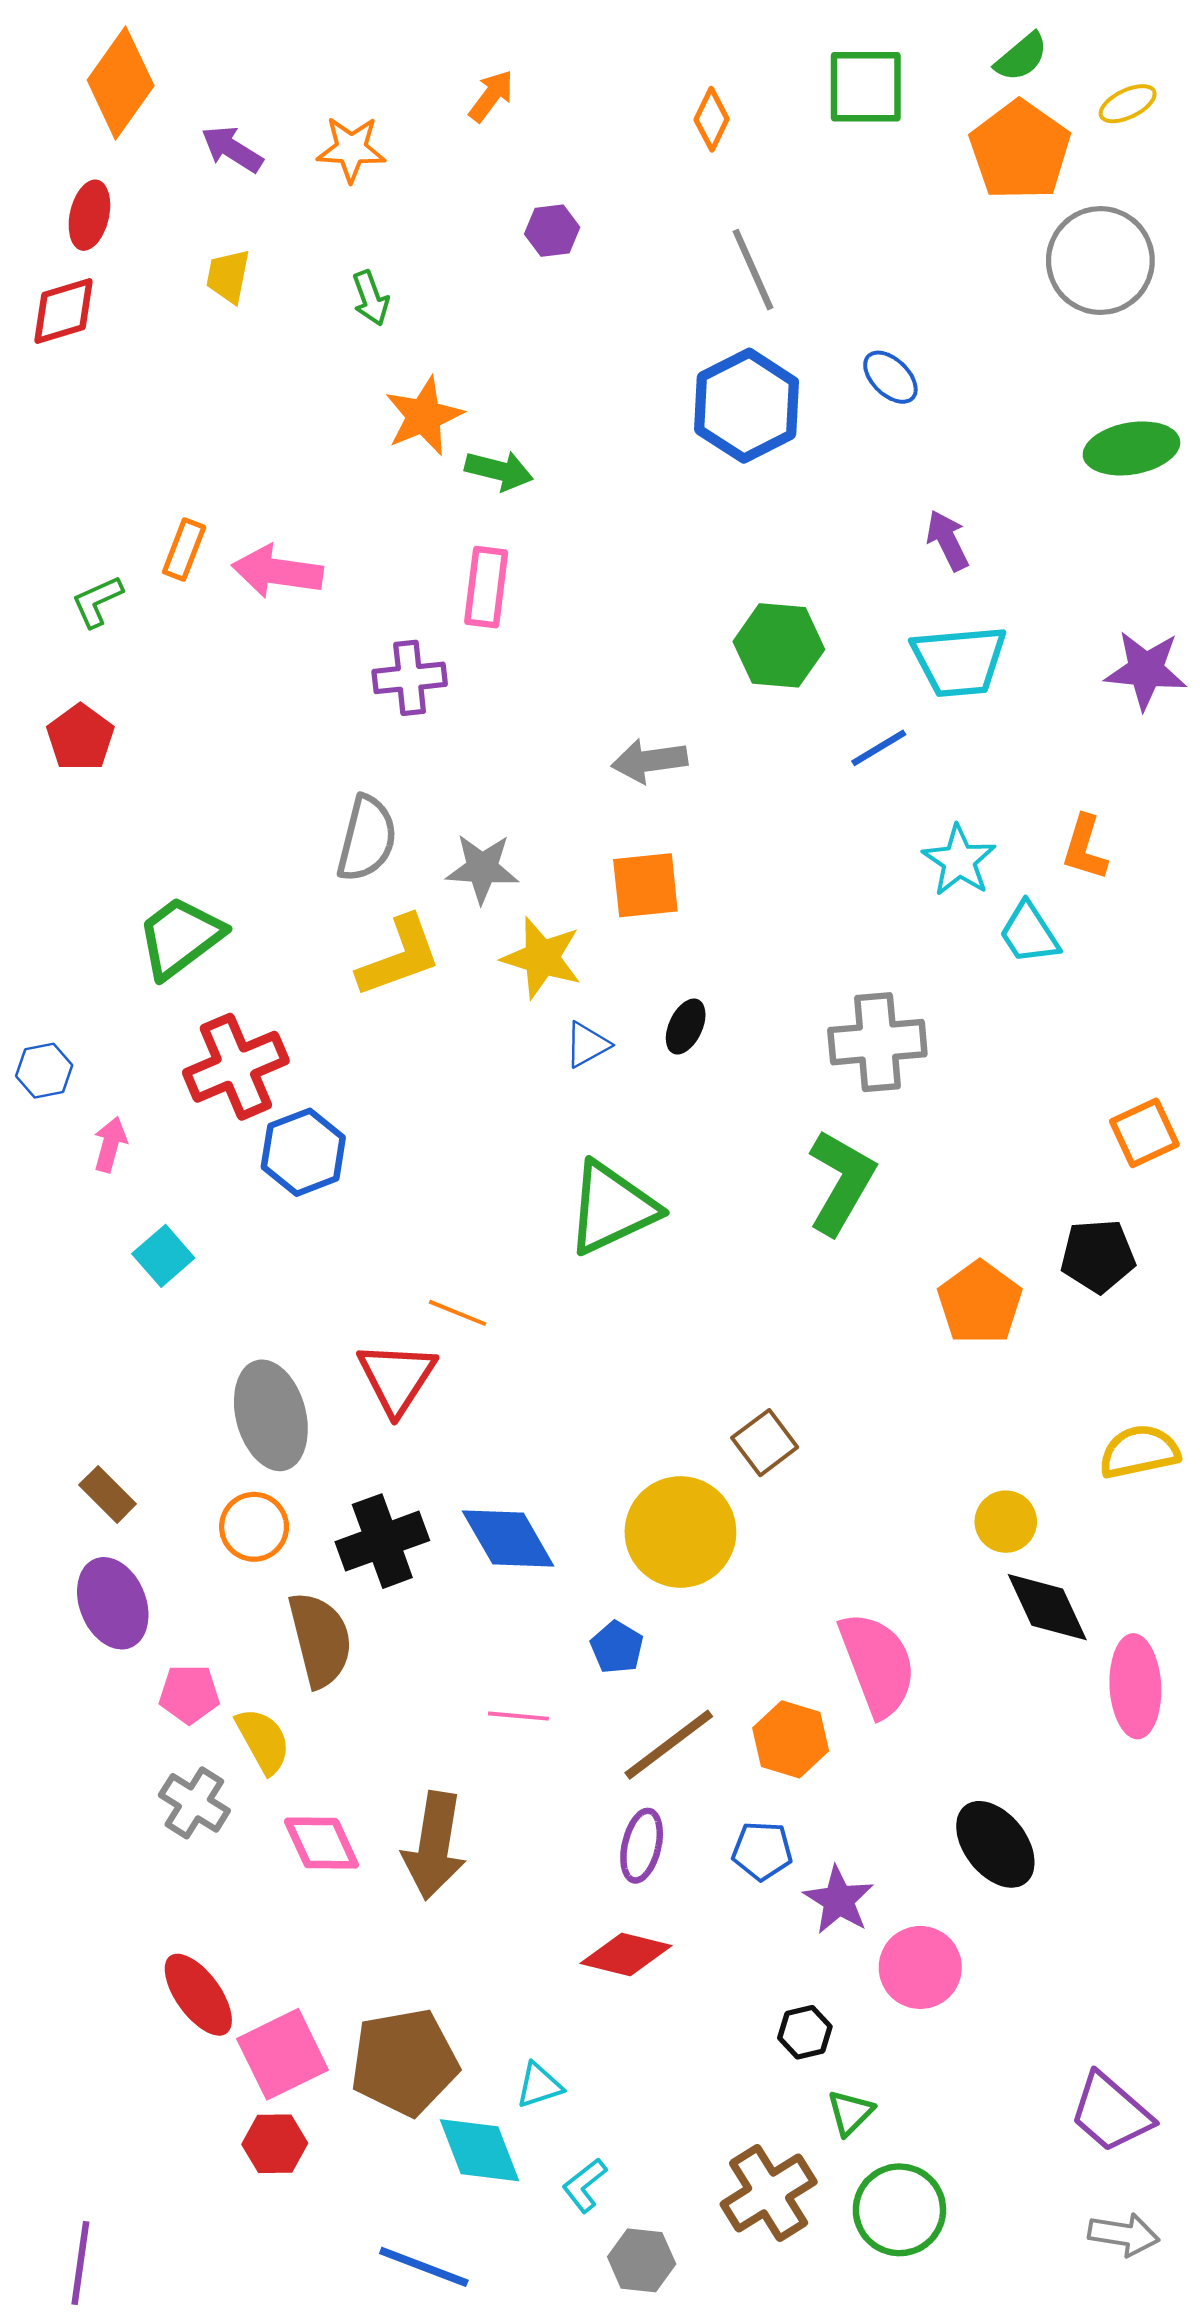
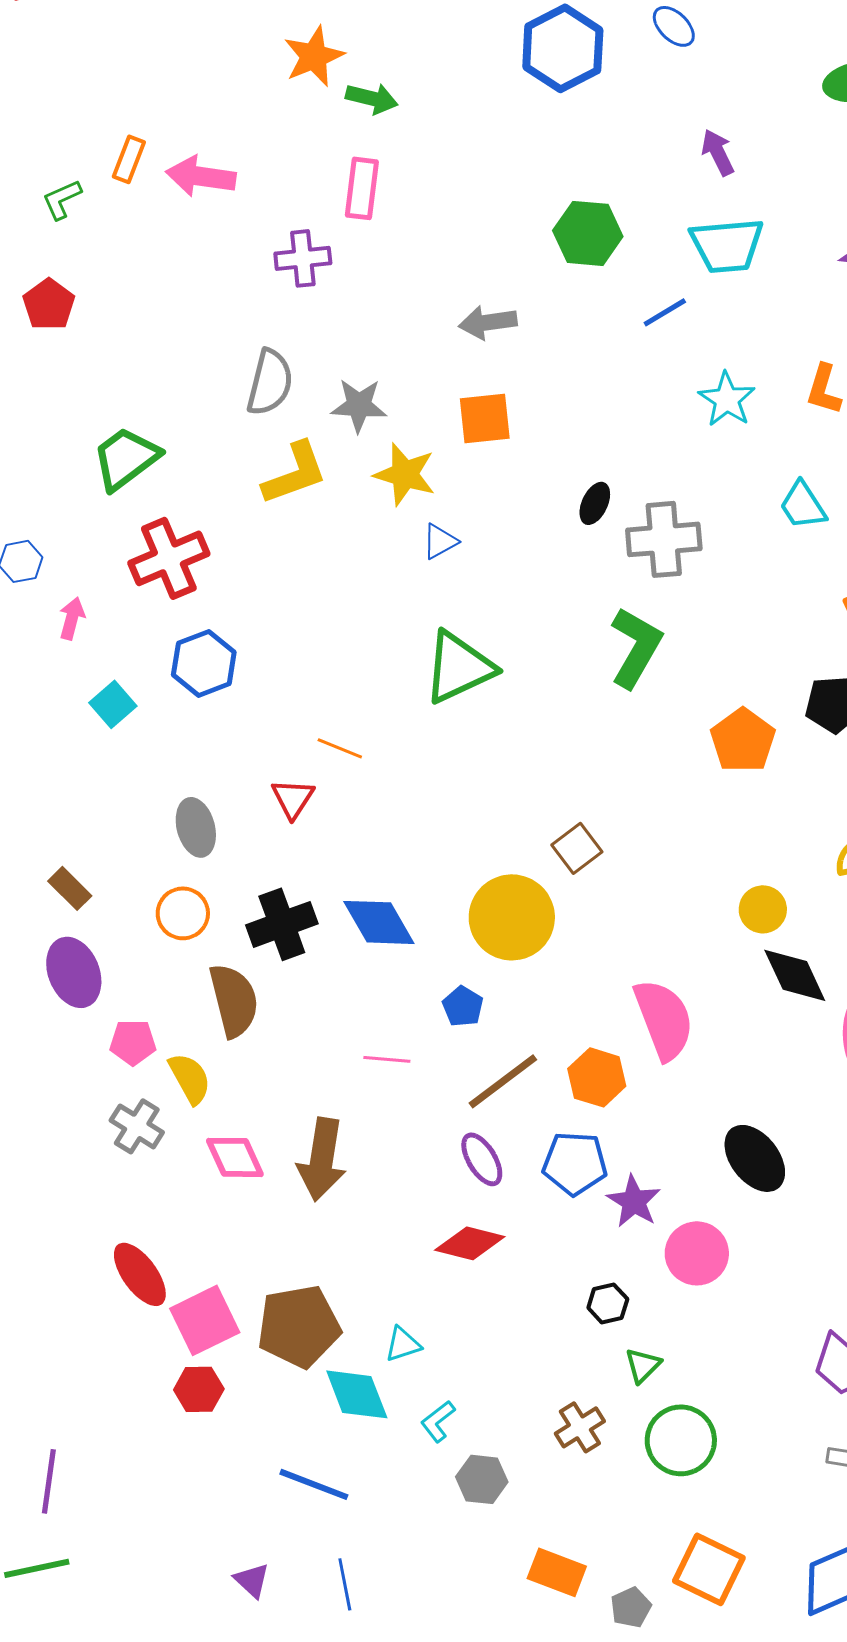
cyan trapezoid: (1029, 933) -> (803, 505), moved
black ellipse: (686, 1027) -> (595, 503), moved
blue hexagon: (303, 1152) -> (204, 663), moved
red triangle: (397, 1378) -> (293, 798), size x0.7
gray ellipse: (271, 1415) -> (196, 827), size x0.7
purple ellipse: (642, 1846) -> (482, 1159), turned -44
blue pentagon: (762, 1851) -> (575, 1163), size x1.4
brown cross: (769, 2193) -> (580, 1427), size x0.7

